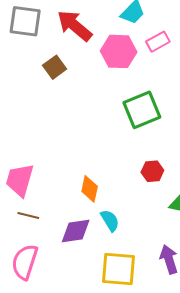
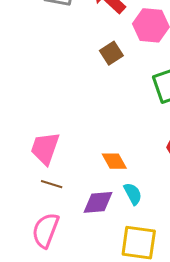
brown square: (55, 67) -> (111, 53), moved
orange diamond: (90, 189) -> (114, 161), turned -44

